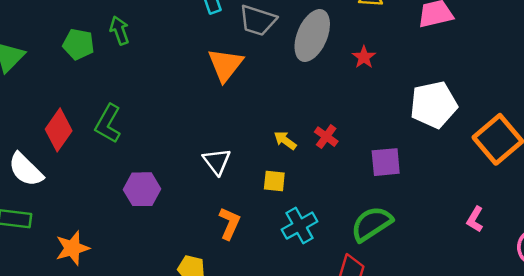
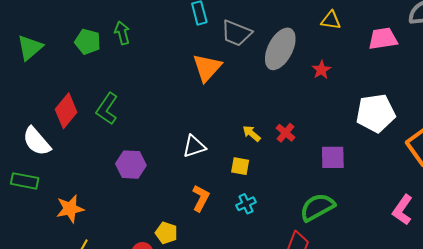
white triangle: (217, 161) -> (194, 146), turned 45
pink L-shape: (475, 219) -> (403, 210), size x1.4
cyan cross: (300, 226) -> (246, 204), moved, size x0.7

